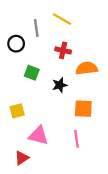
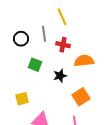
yellow line: (62, 19) -> (62, 17), turned 36
gray line: (36, 28) -> (44, 34), moved
orange square: (83, 109) -> (81, 97), turned -36

